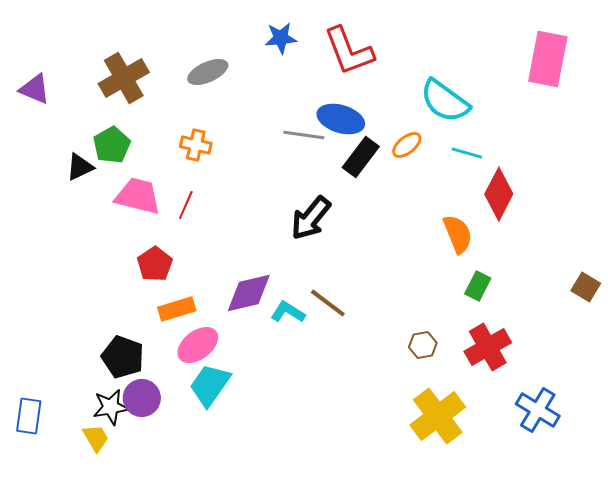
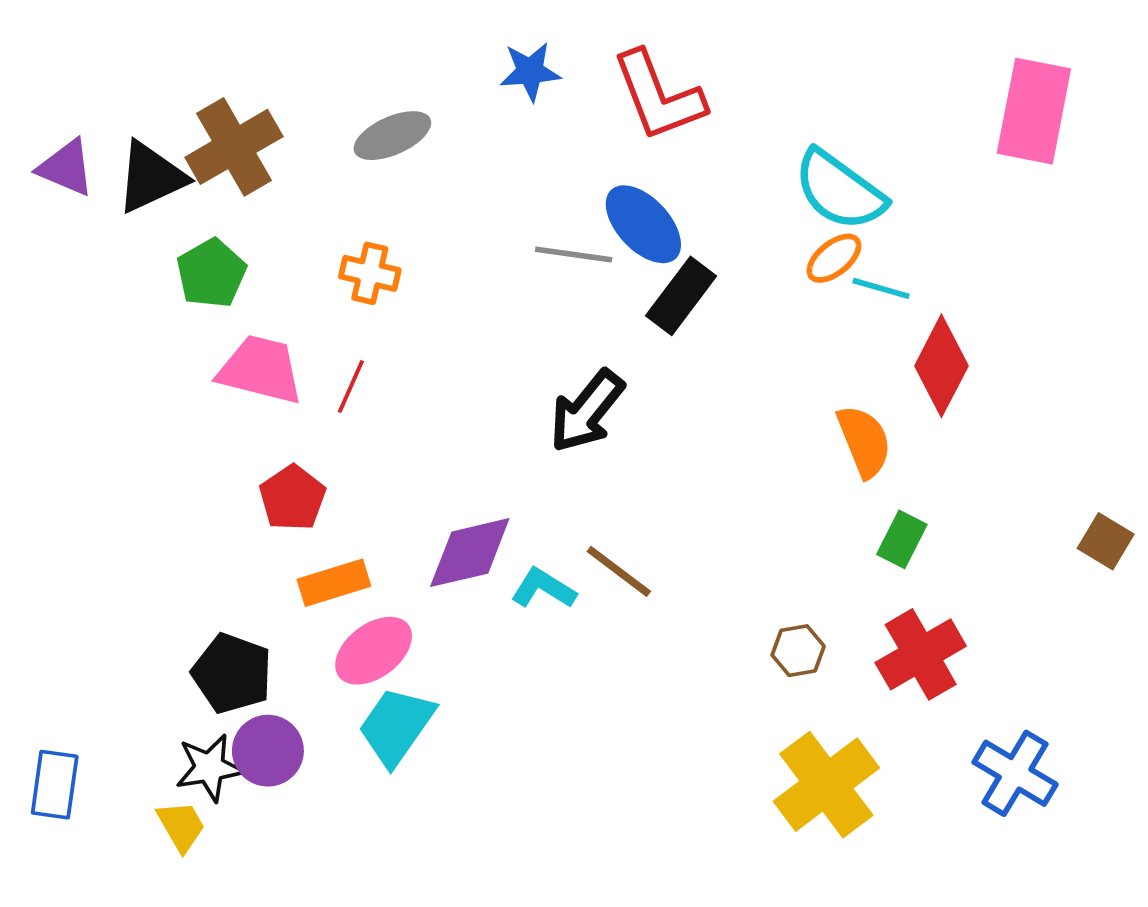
blue ellipse: (341, 119) -> (643, 224), turned 30
orange ellipse: (407, 145) -> (834, 258), moved
black triangle: (80, 167) -> (151, 177), moved, size x1.4

